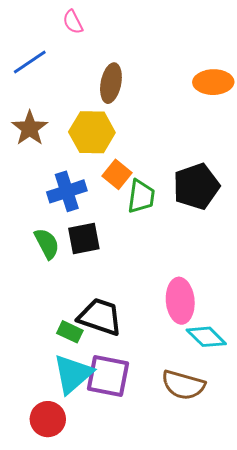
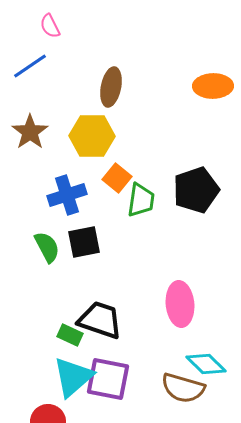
pink semicircle: (73, 22) -> (50, 26), moved
cyan diamond: (206, 337) -> (206, 364), moved

